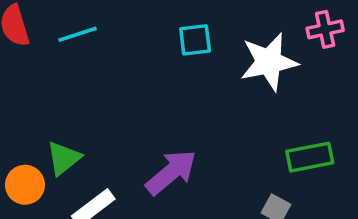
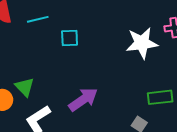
cyan square: (195, 40) -> (70, 38), moved
green triangle: (64, 158) -> (25, 87), turned -40

